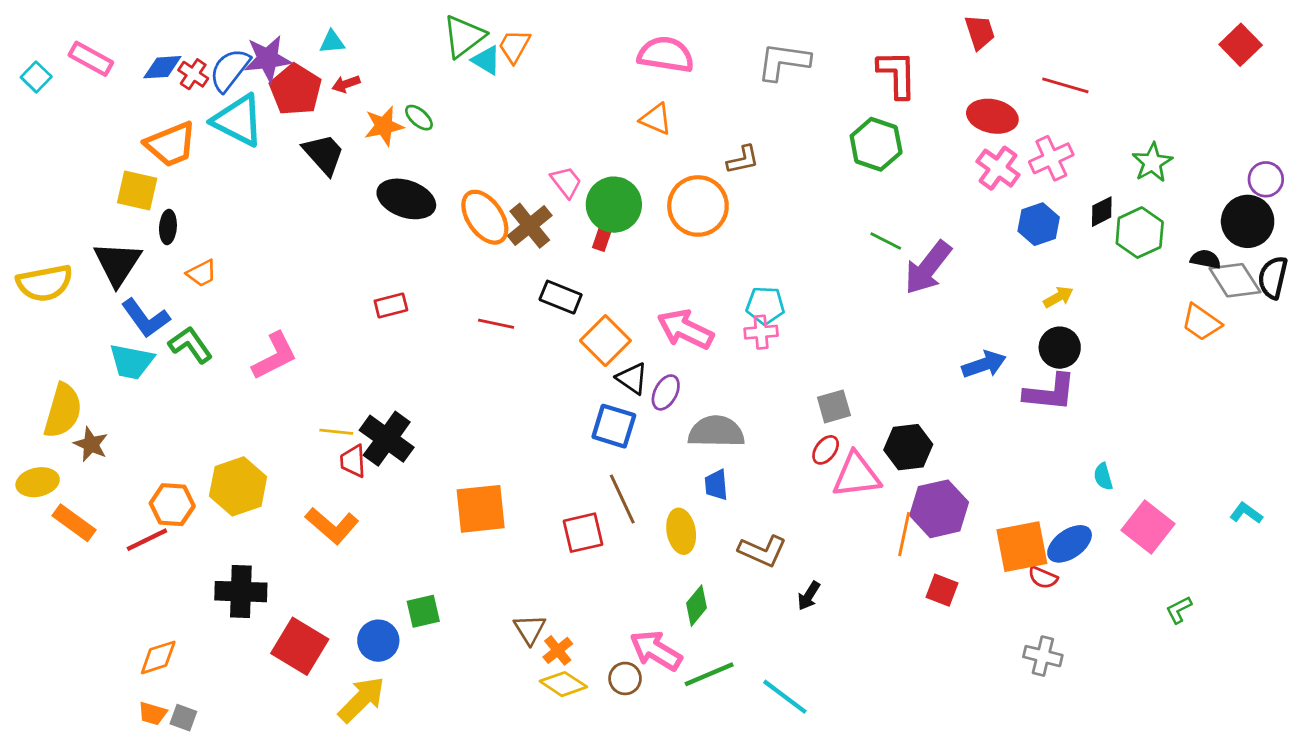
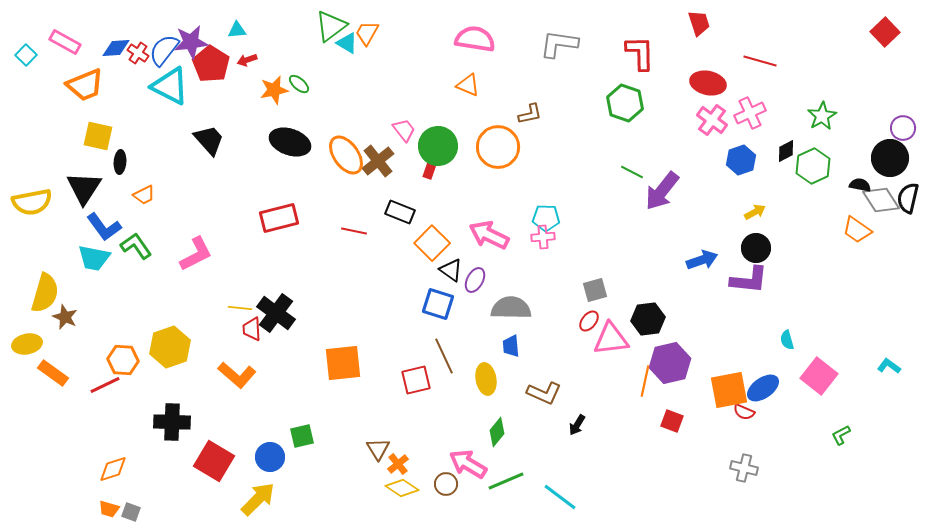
orange trapezoid: (171, 144) -> (85, 85), moved
black trapezoid: (324, 154) -> (209, 140), moved
red rectangle: (391, 306) -> (279, 218), size x1.6

